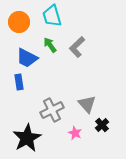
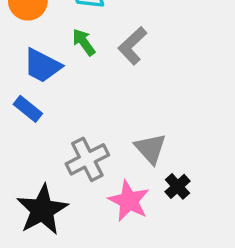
blue rectangle: (19, 82) -> (28, 109), turned -42
pink star: (75, 133) -> (129, 201), size x1.6

